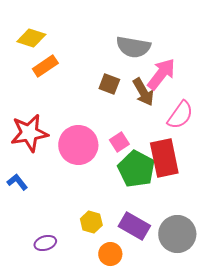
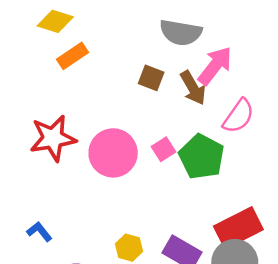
red rectangle: (164, 158) -> (238, 228), moved, turned 75
green pentagon: (136, 169) -> (202, 157), moved
blue L-shape: (17, 182) -> (39, 232), moved

